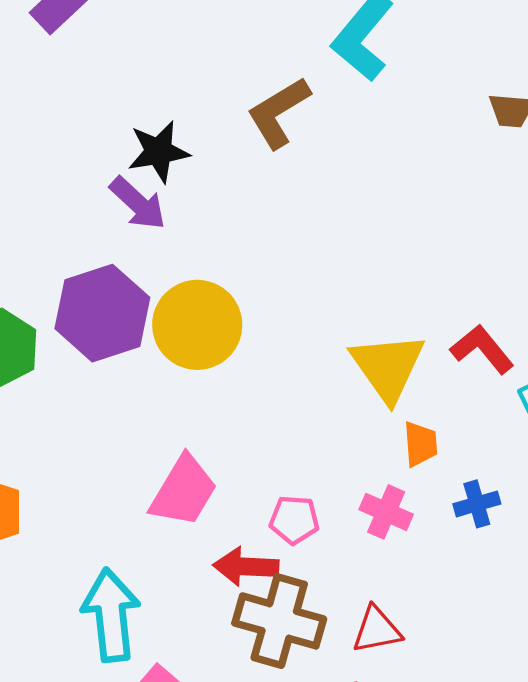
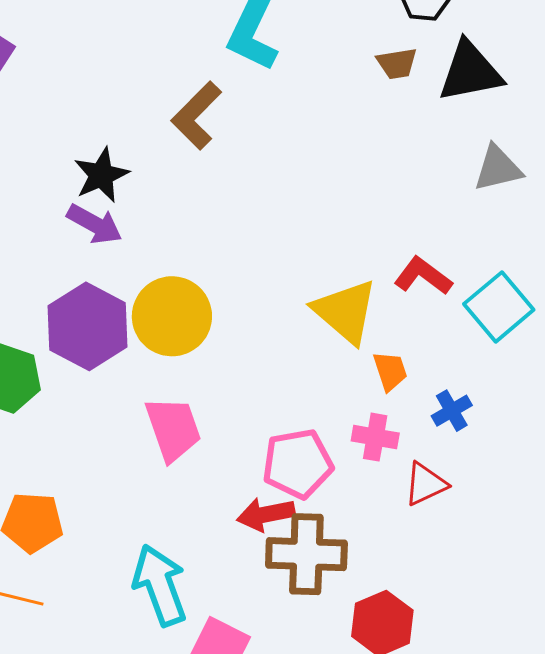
pink trapezoid: (184, 491) -> (173, 429), moved, turned -36
pink pentagon: (294, 520) -> (298, 464), size x1.6
red triangle: (377, 630) -> (426, 484), moved

